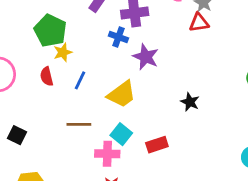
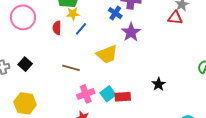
blue line: (80, 80) -> (81, 29), moved
black star: (190, 102) -> (159, 84), moved
cyan square: (121, 134) -> (108, 94), moved
pink cross: (107, 154) -> (86, 94), turned -36

